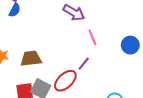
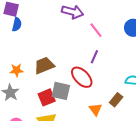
red ellipse: (65, 81) -> (82, 77), turned -75

